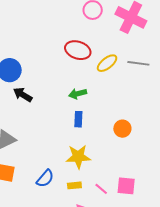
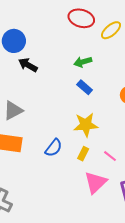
blue rectangle: (78, 119) -> (85, 87), turned -49
yellow rectangle: (74, 185) -> (83, 154), turned -56

